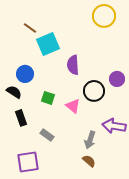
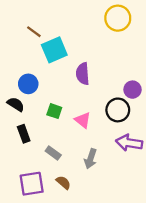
black circle: (94, 91) -> (118, 110), moved
gray arrow: (90, 140) -> (91, 159), moved
brown semicircle: (89, 161) -> (63, 183), moved

